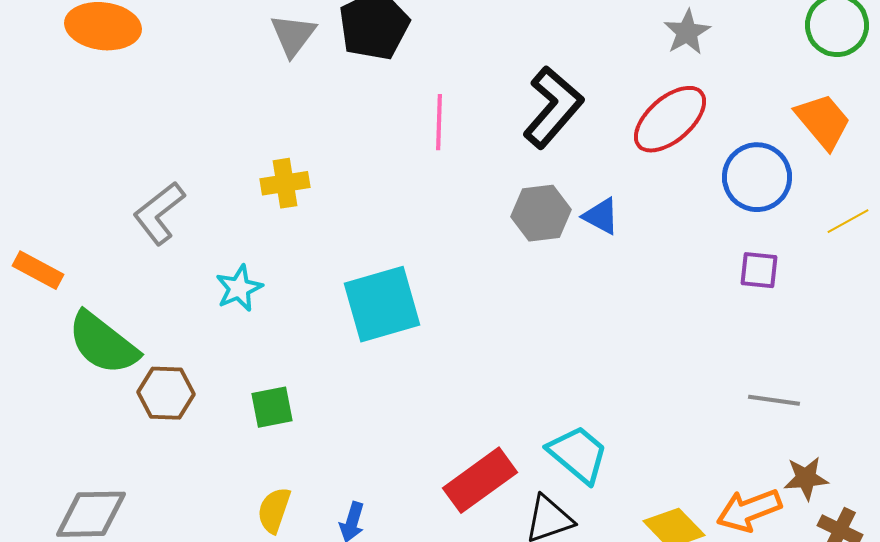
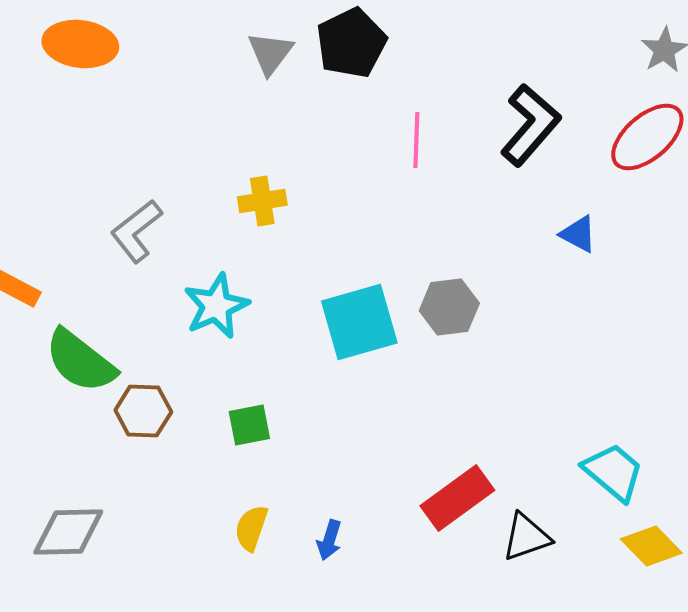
gray hexagon: (541, 213) -> (449, 307), moved
cyan star: (239, 288) -> (216, 306), size x1.4
cyan trapezoid: (578, 454) -> (613, 472), moved

